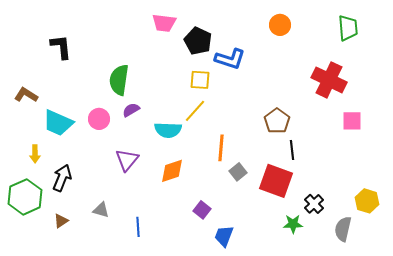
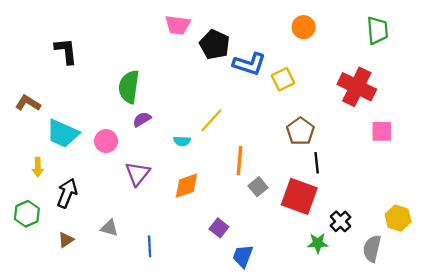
yellow square: (200, 80) -> (283, 79), moved, turned -30
pink circle: (99, 119) -> (106, 141), moved
cyan semicircle: (168, 130) -> (182, 141), size x0.6
green hexagon: (25, 197) -> (27, 214), size x0.7

